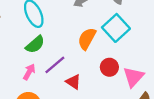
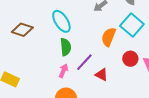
green semicircle: (35, 44) -> (66, 47), turned -48

